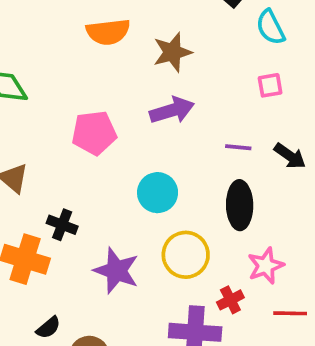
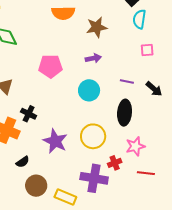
cyan semicircle: (271, 27) -> (139, 19), moved, turned 30
purple arrow: (172, 110) -> (93, 58), size x0.7
cyan circle: (158, 193) -> (89, 90), moved
black semicircle: (48, 328) -> (23, 162), moved

